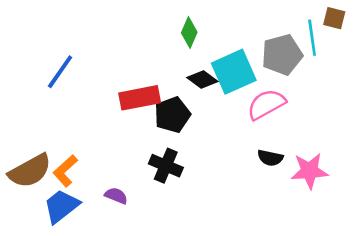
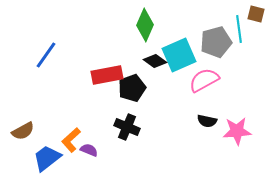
green diamond: (189, 32) -> (145, 25), size x1.4
brown semicircle: (30, 171) -> (23, 131), size x0.7
orange L-shape: (65, 171) -> (71, 140), moved

